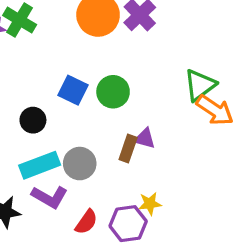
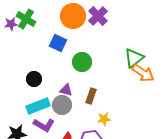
blue square: (73, 90) -> (58, 43), moved
purple triangle: (145, 138) -> (66, 90), moved
yellow star: (150, 204) -> (104, 119), moved

